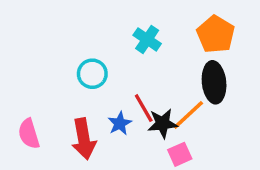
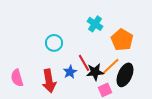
orange pentagon: (216, 34) -> (122, 40), moved
cyan cross: (147, 39) -> (95, 24), moved
black ellipse: (214, 82) -> (125, 75), moved, turned 30

